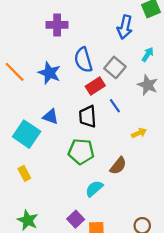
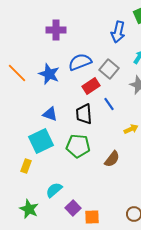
blue semicircle: (83, 60) -> (80, 62), turned 85
cyan square: (27, 134) -> (41, 141), moved, turned 30
yellow rectangle: (24, 173) -> (26, 166), turned 48
cyan semicircle: (94, 189) -> (54, 190), moved

